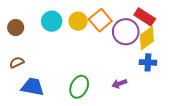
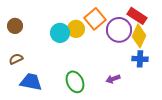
cyan circle: (52, 21) -> (60, 33), moved
yellow circle: (78, 21) -> (76, 29), moved
yellow diamond: (147, 38) -> (139, 36), turned -30
green ellipse: (79, 87) -> (75, 82), turned -50

